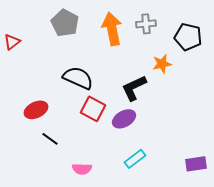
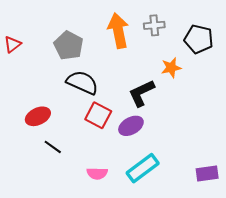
gray pentagon: (65, 23) -> (69, 45), moved
cyan rectangle: (135, 159) -> (143, 168), size x1.4
pink semicircle: (82, 169) -> (97, 173), moved

